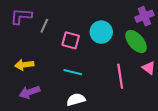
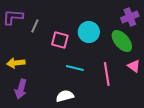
cyan line: (73, 72) -> (75, 68), moved
purple arrow: (30, 92) -> (21, 89), turned -54

